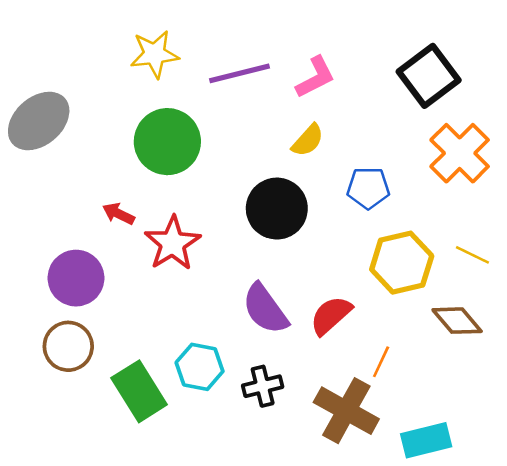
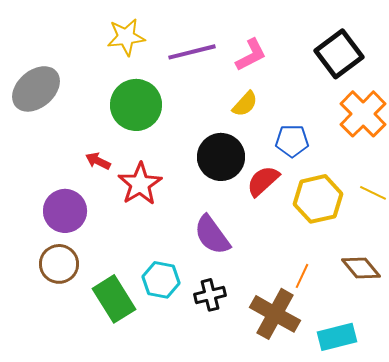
red semicircle: (331, 315) -> (263, 181), moved
brown diamond: (457, 321) -> (361, 268), moved

